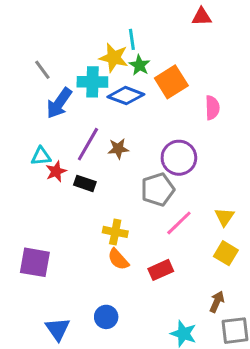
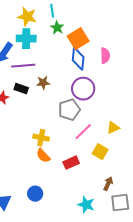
yellow star: (114, 58) -> (27, 17), moved
blue diamond: (126, 96) -> (78, 59), moved, turned 75
purple line: (88, 144) -> (23, 66), moved, turned 55
black rectangle: (85, 183) -> (21, 89), moved
yellow triangle: (224, 217) -> (113, 128), turned 32
yellow square: (226, 253) -> (100, 152), moved

